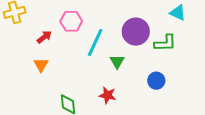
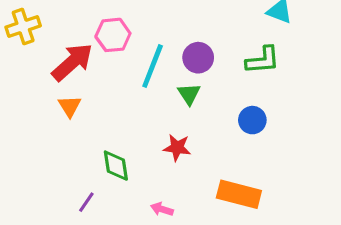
purple circle: (136, 32) -> (198, 58), moved, size x0.7
red arrow: (44, 37) -> (72, 62), size x1.8

